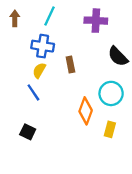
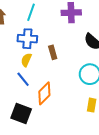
orange diamond: (86, 111) -> (44, 93), moved, turned 30
black square: (28, 132) -> (21, 114), size x1.5

